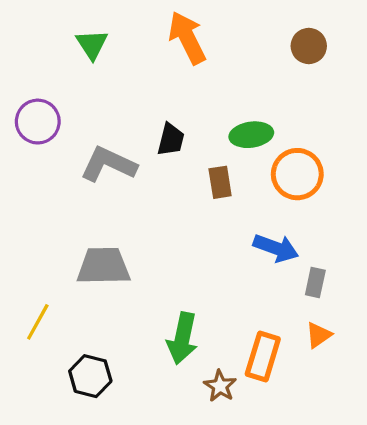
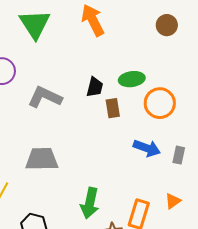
green triangle: (92, 44) -> (35, 24), size x1.6
black trapezoid: (171, 140) -> (95, 87), moved
gray rectangle: (315, 282) -> (179, 155), moved

